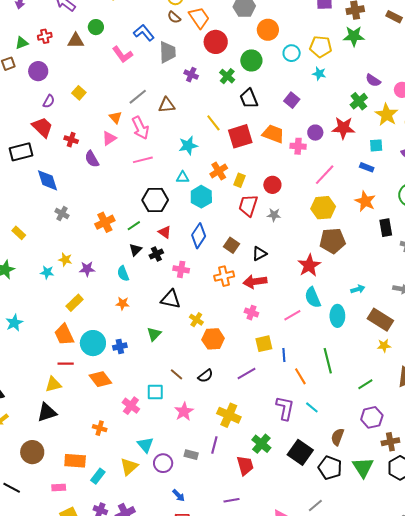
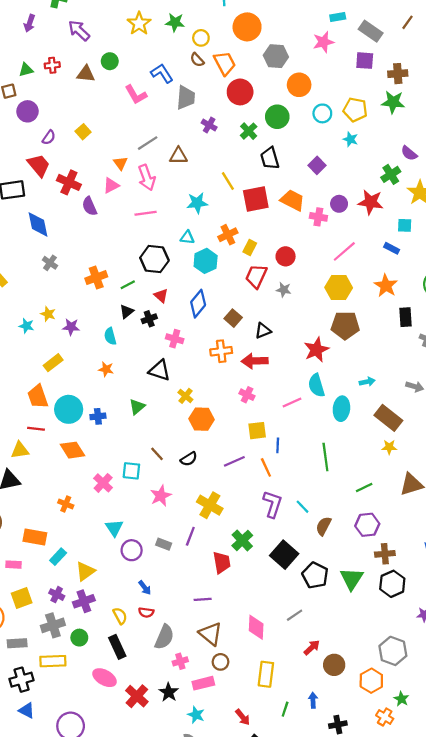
purple circle: (38, 71) -> (27, 111), moved
red cross: (71, 140) -> (69, 182), size x1.5
orange line: (300, 376) -> (266, 467), moved
brown semicircle: (338, 437) -> (323, 526), moved
yellow triangle: (129, 467) -> (85, 571), moved

